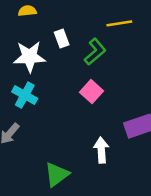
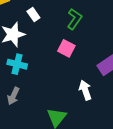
green L-shape: (95, 52) -> (74, 19), moved

